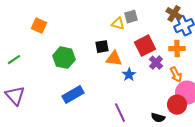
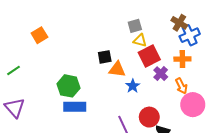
yellow triangle: (118, 24) -> (140, 40), moved
orange square: (39, 26) -> (39, 35), turned 35
green hexagon: (64, 58) -> (68, 86), moved
blue rectangle: (73, 95) -> (75, 107), turned 30
red circle: (177, 105) -> (149, 117), moved

